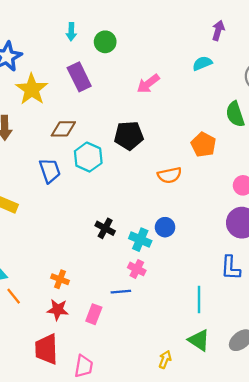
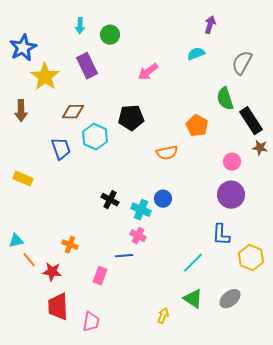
cyan line: (199, 299) -> (193, 263), turned 45
red star: (58, 310) -> (52, 272), moved

